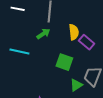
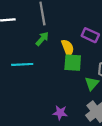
yellow semicircle: (74, 32) -> (68, 48), moved

